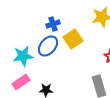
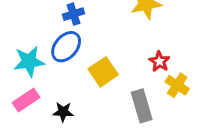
yellow square: (73, 39) -> (103, 72), moved

